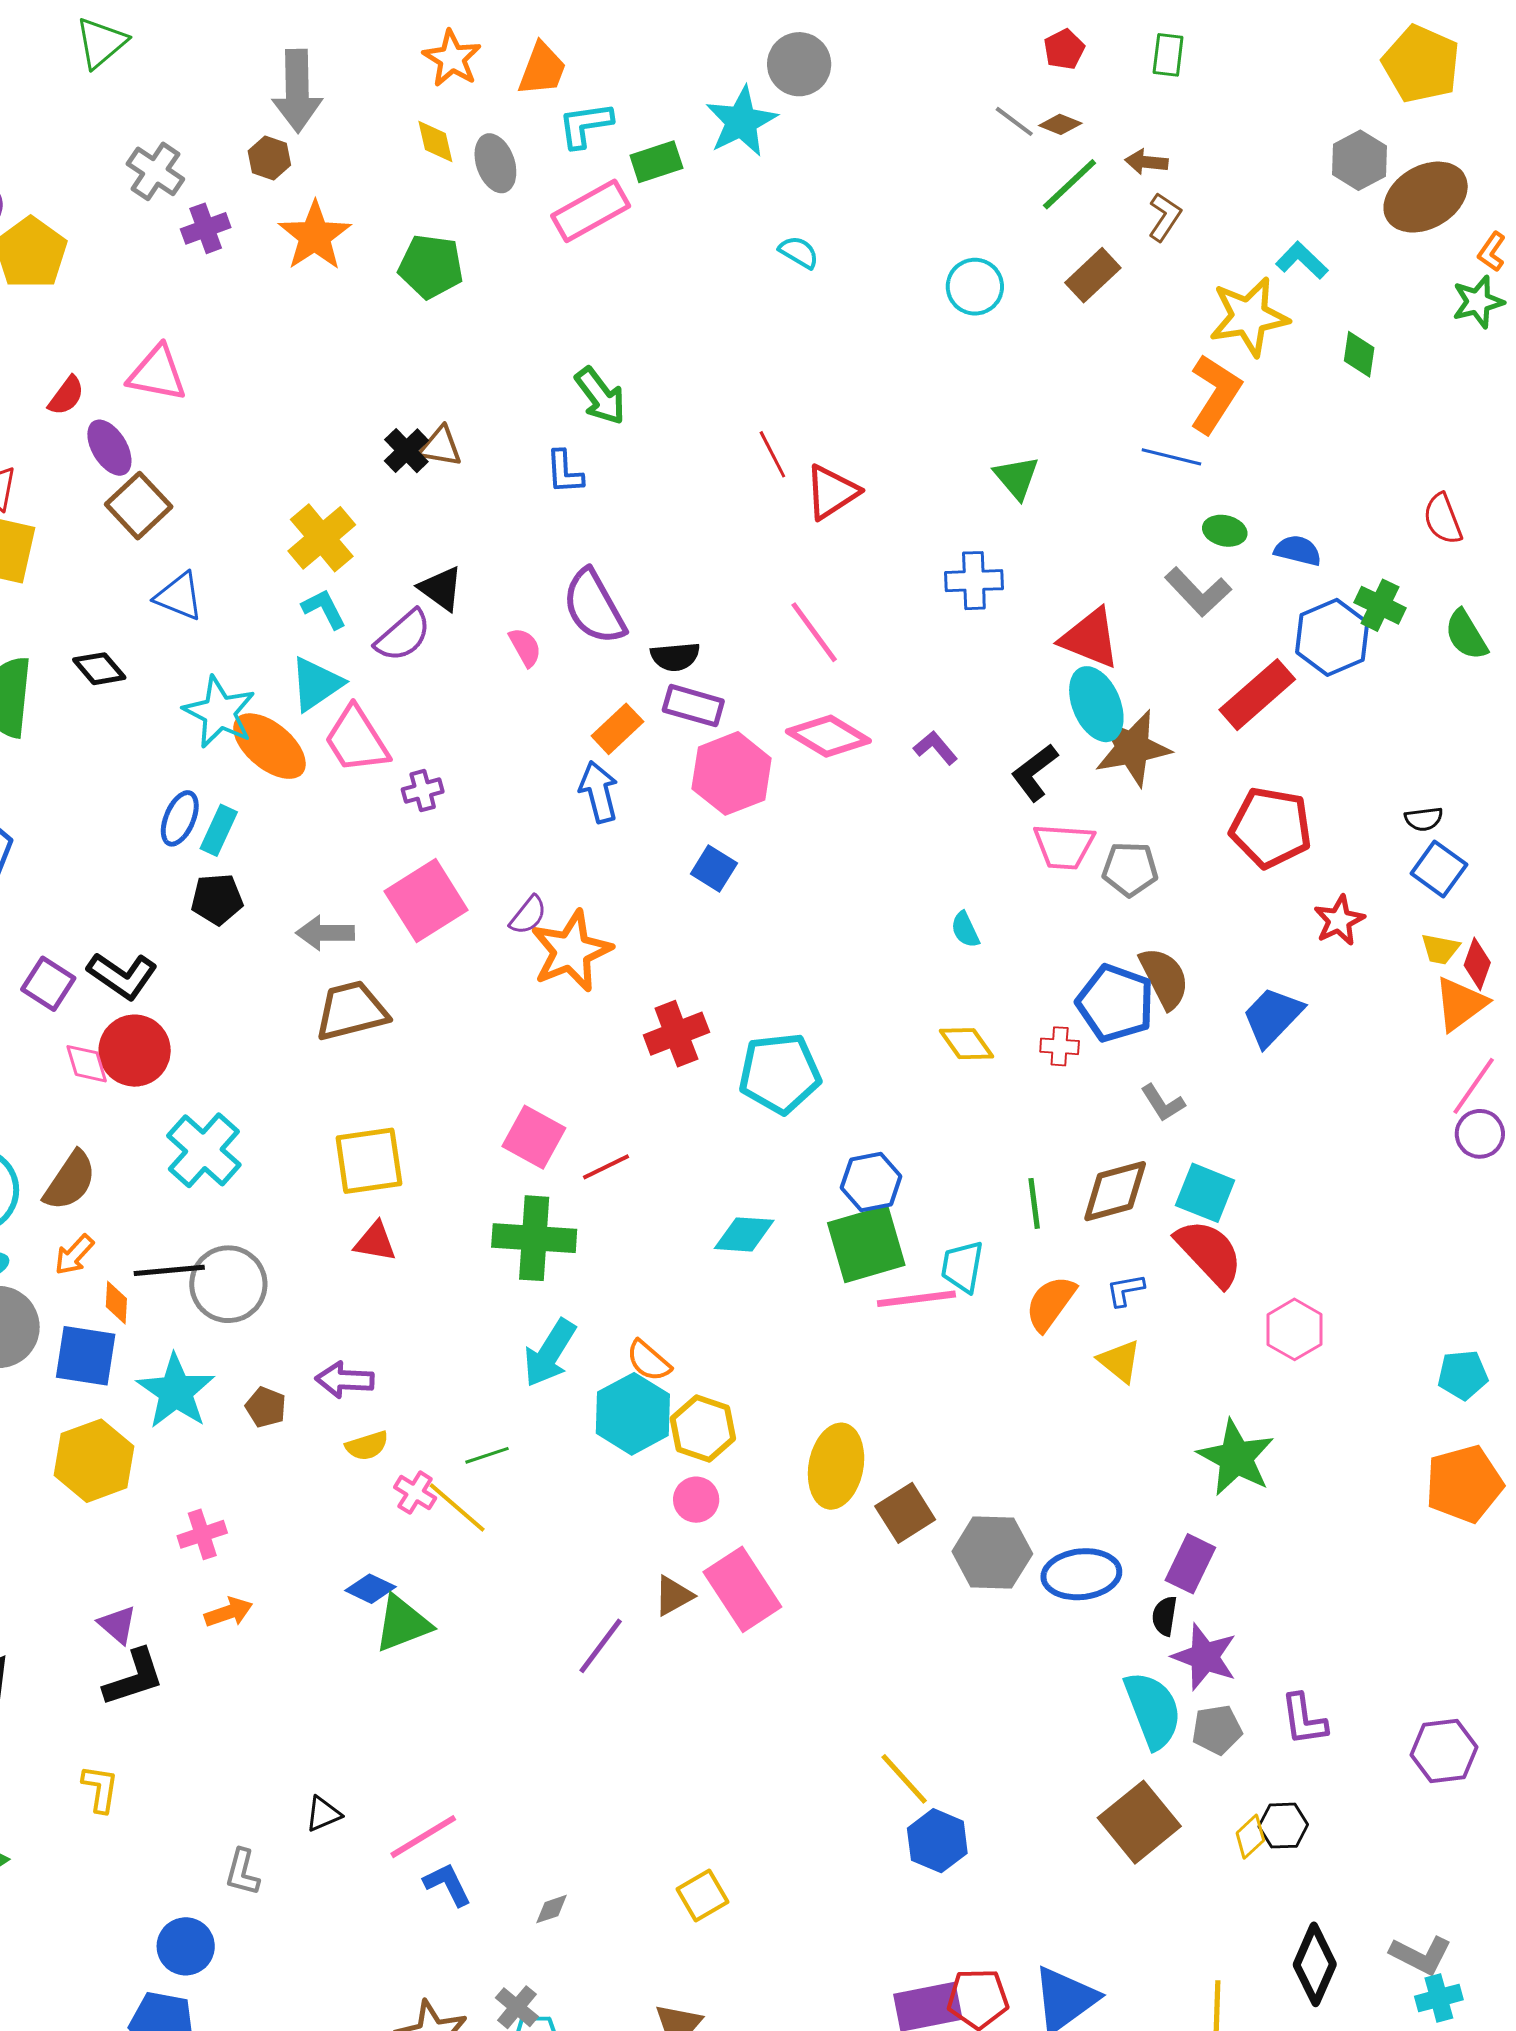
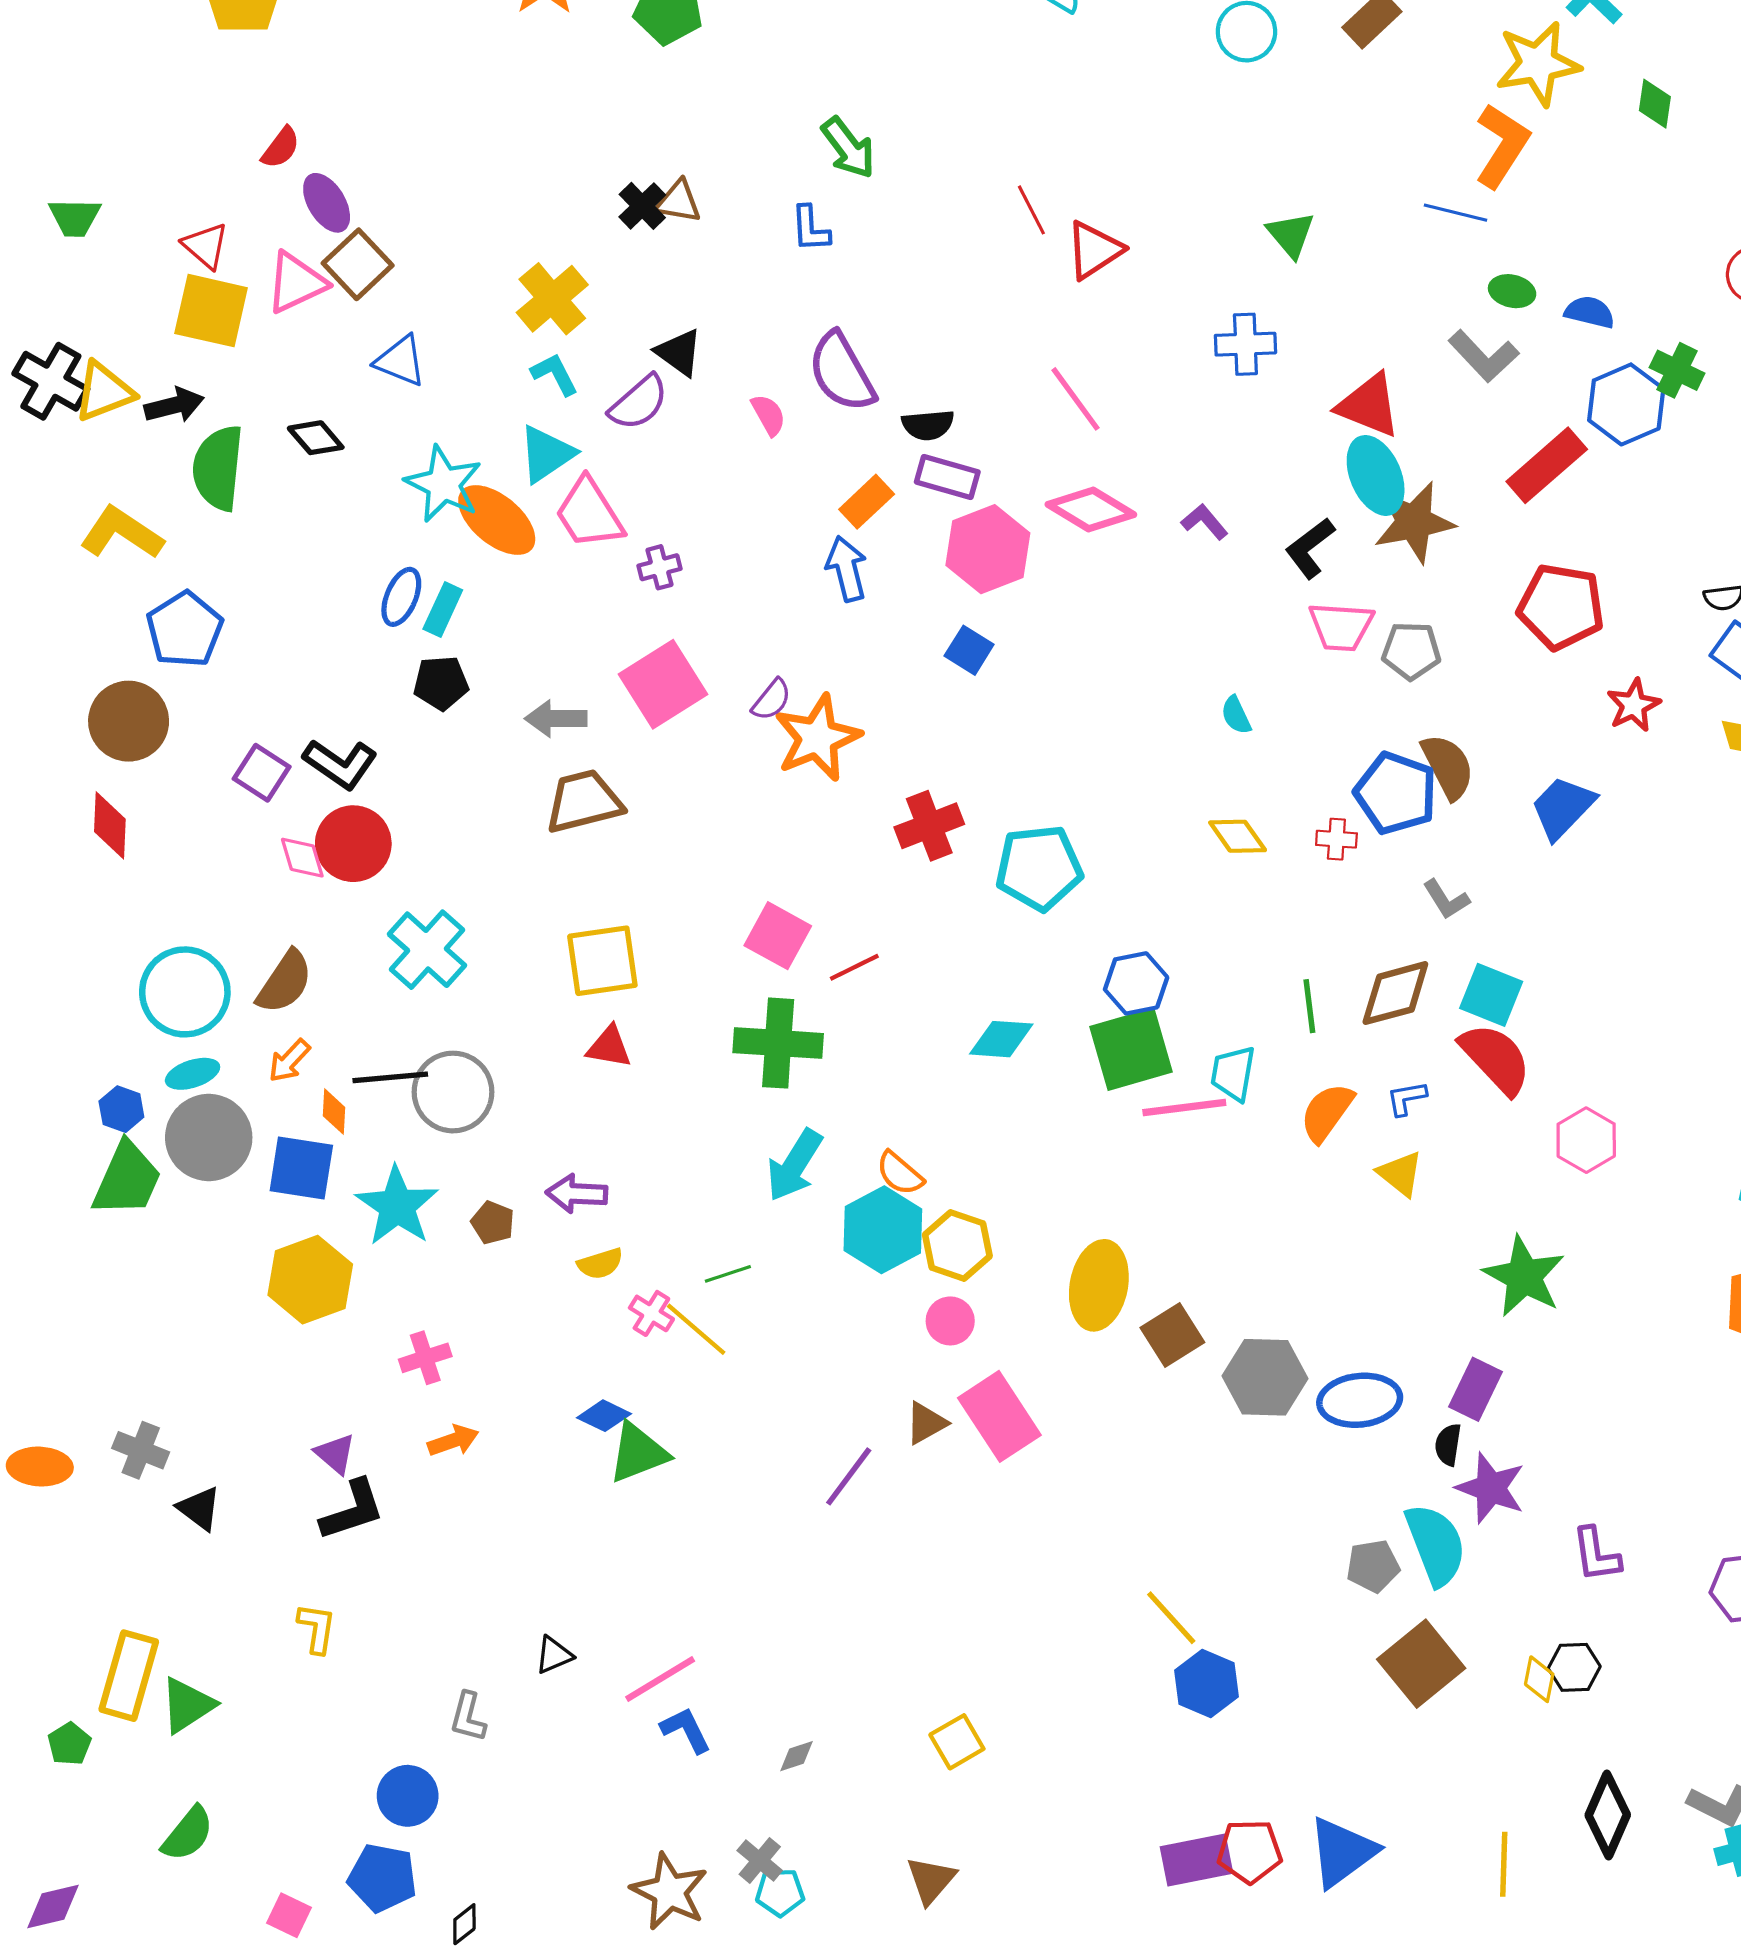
pink triangle: (157, 373) -> (296, 283), moved, turned -36
gray pentagon: (1217, 1730) -> (1373, 1566), moved
yellow diamond: (1250, 1837) -> (1539, 1679), turned -36

